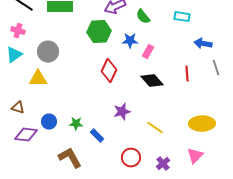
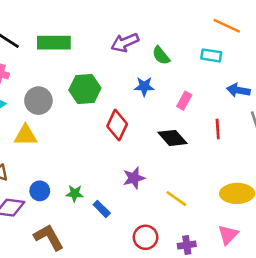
green hexagon: (99, 32) -> (85, 89), moved
pink rectangle: (148, 52) -> (184, 101), moved
brown L-shape: (70, 158) -> (49, 237), moved
purple cross: (163, 164) -> (187, 245), turned 32

